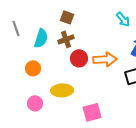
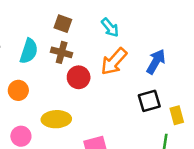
cyan arrow: (123, 19) -> (110, 28), moved
brown cross: (66, 39) -> (62, 52), turned 35
orange arrow: (105, 59) -> (114, 62), moved, turned 135

